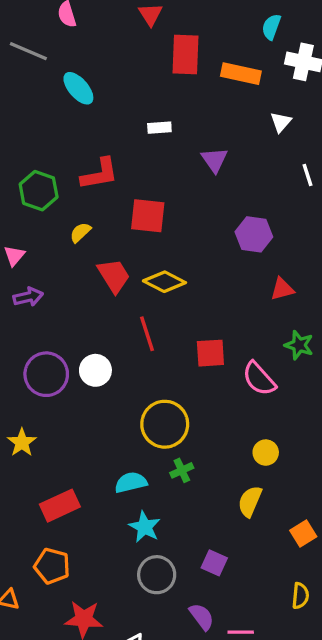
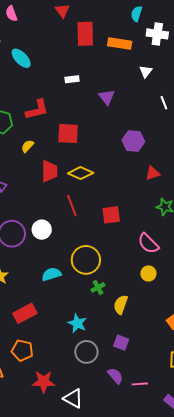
red trapezoid: (114, 276) -> (49, 171), turned 35
pink semicircle: (259, 379) -> (148, 243), moved
cyan semicircle: (131, 482) -> (51, 274), moved
yellow semicircle: (250, 501) -> (121, 305), moved

